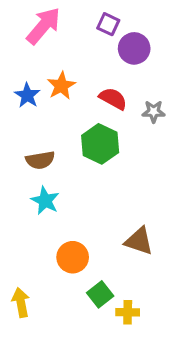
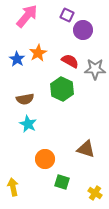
gray star: (154, 112) -> (95, 69), size x1.5
green square: (100, 294) -> (62, 182), turned -35
yellow cross: (128, 312) -> (95, 193), moved, turned 32

